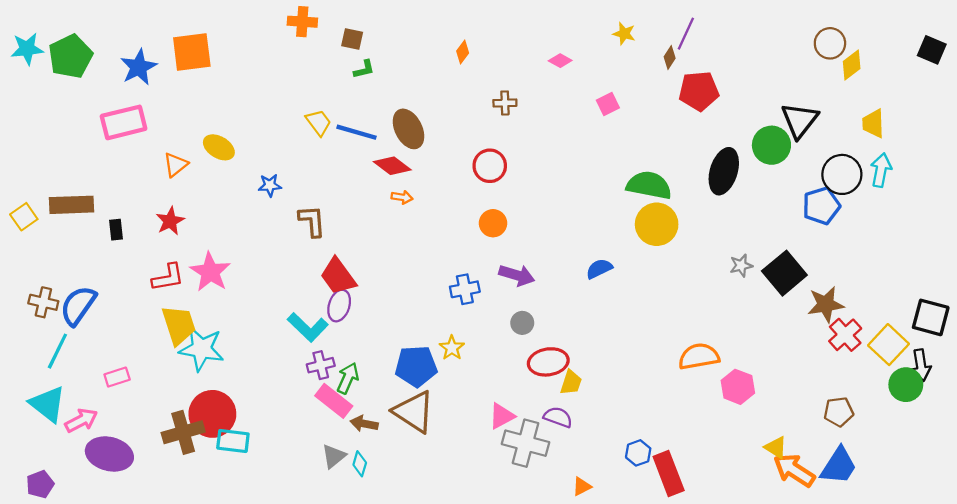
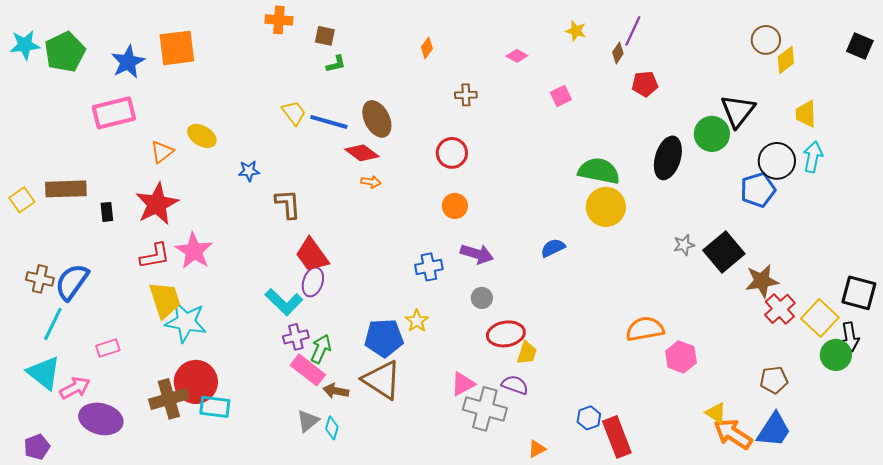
red pentagon: (699, 91) -> (645, 84), size x0.7
red star: (170, 221) -> (157, 204), size x1.6

